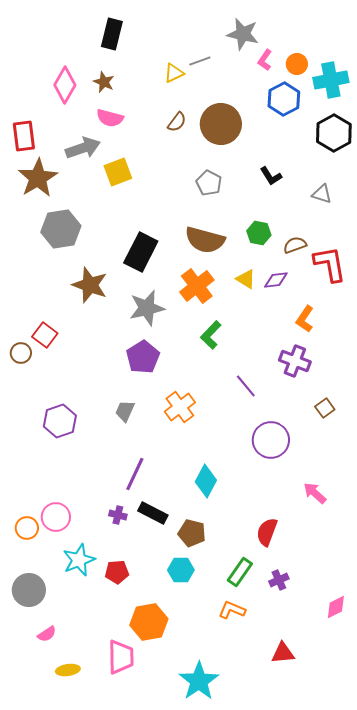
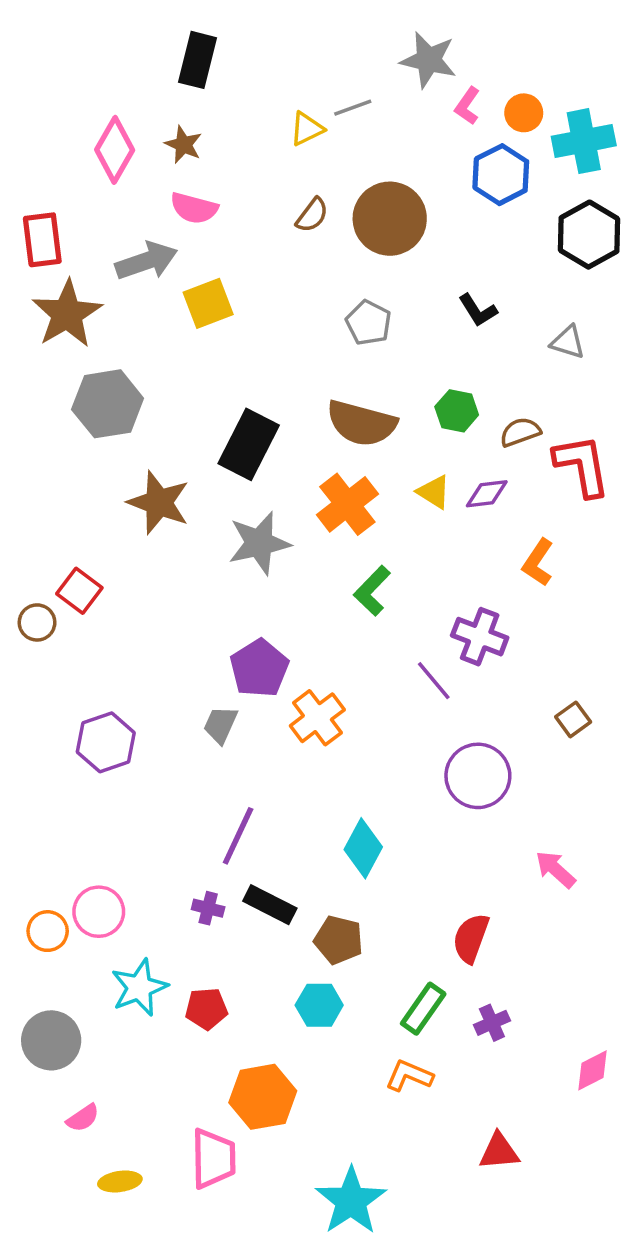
purple pentagon: (143, 357) -> (259, 668), moved
purple cross: (295, 361) -> (480, 637), moved

